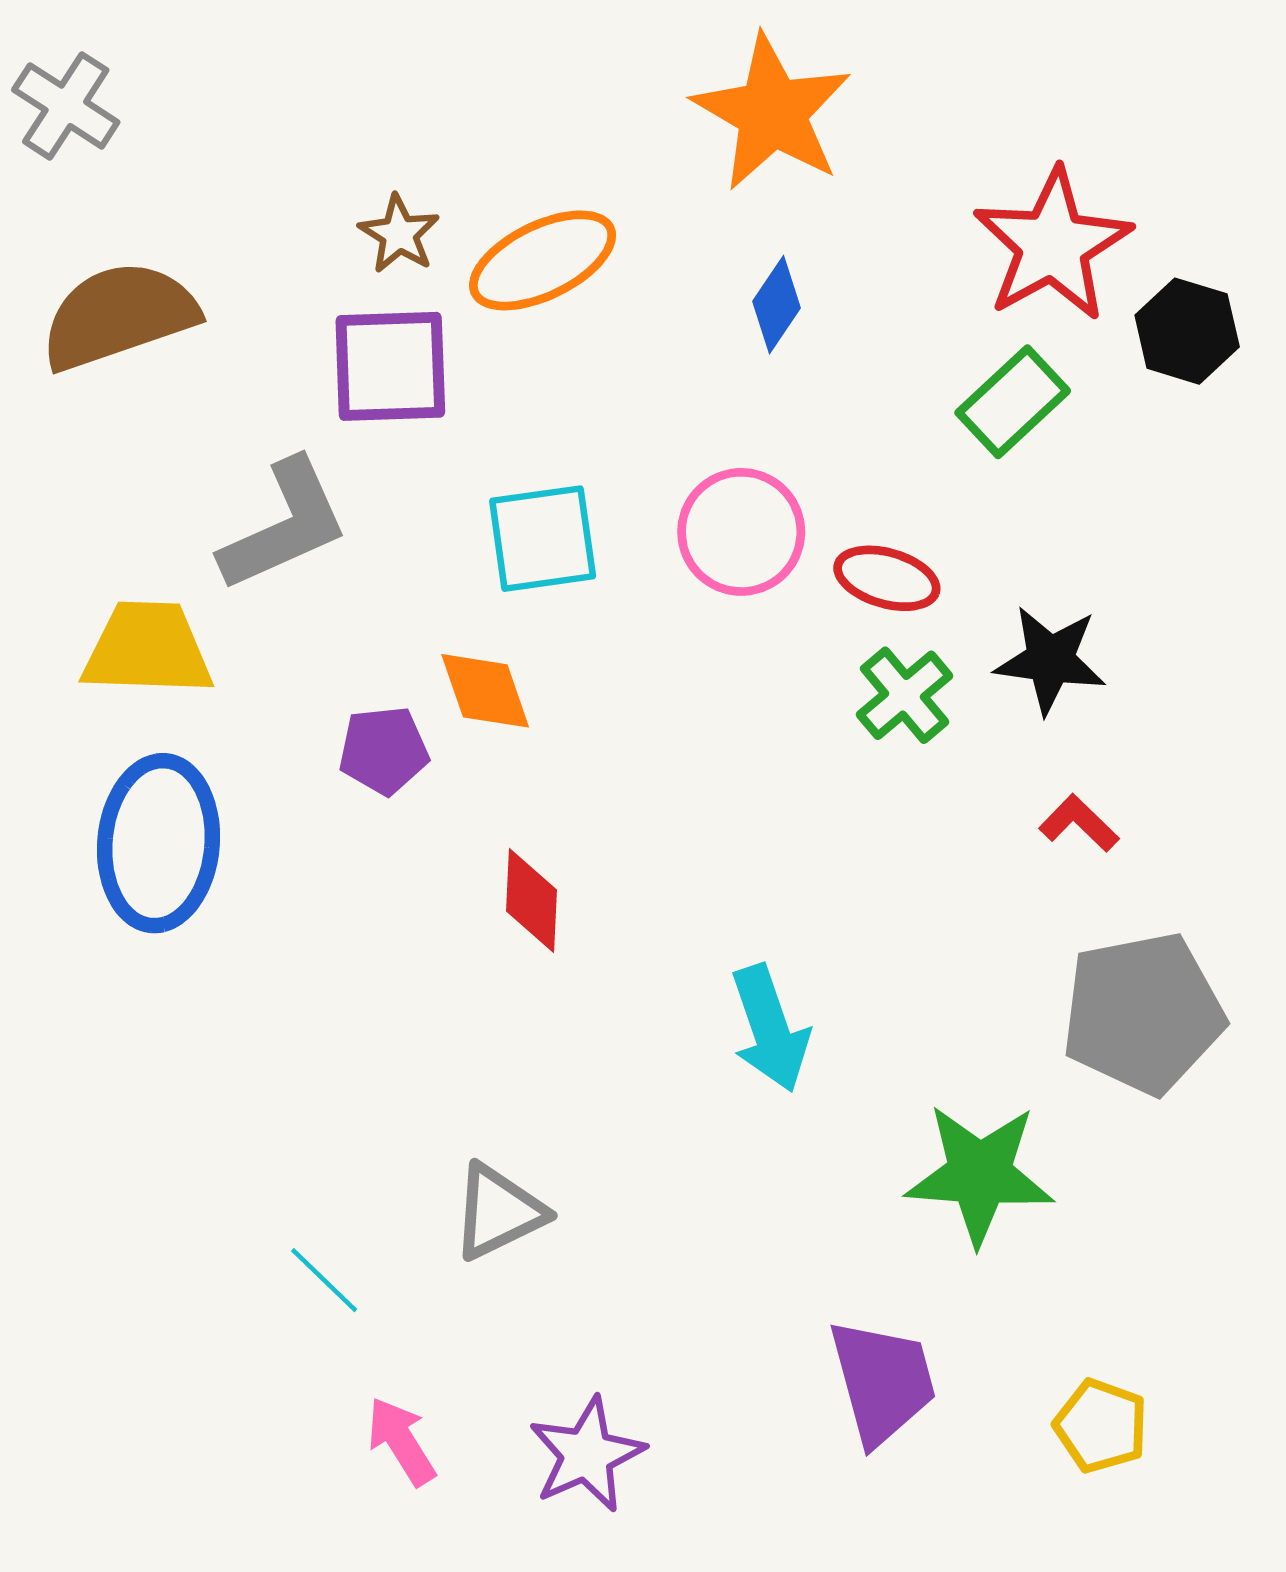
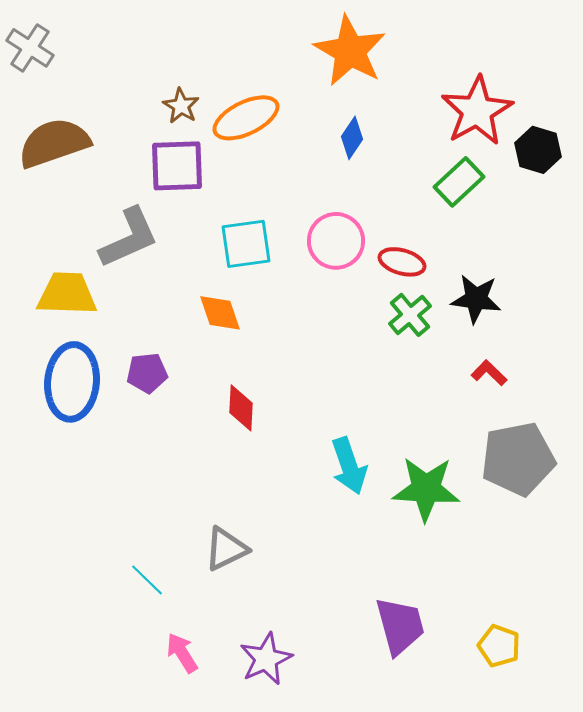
purple pentagon: (384, 750) -> (147, 373), moved
green star: (980, 1174) -> (426, 489), moved

